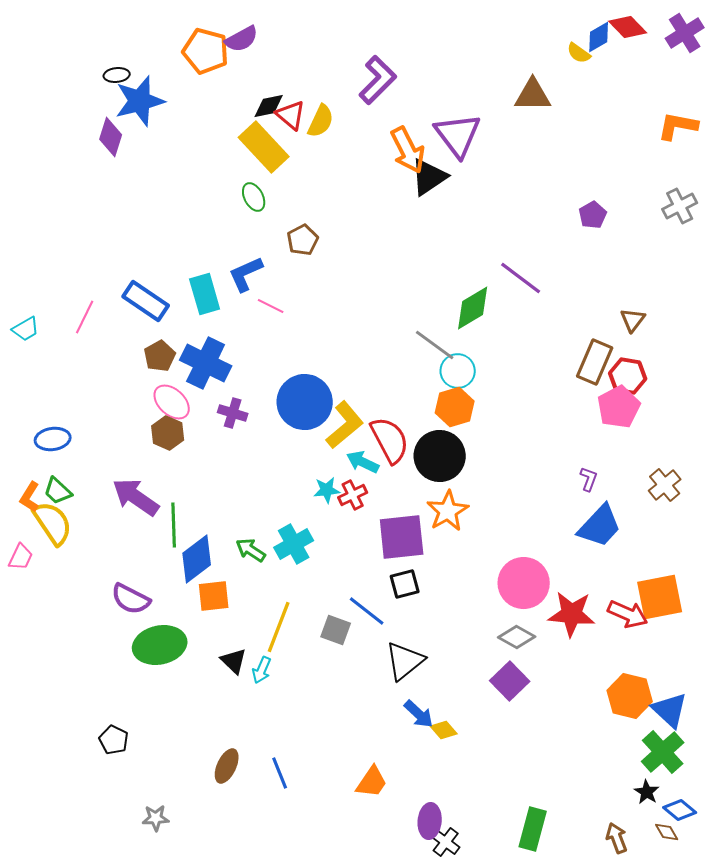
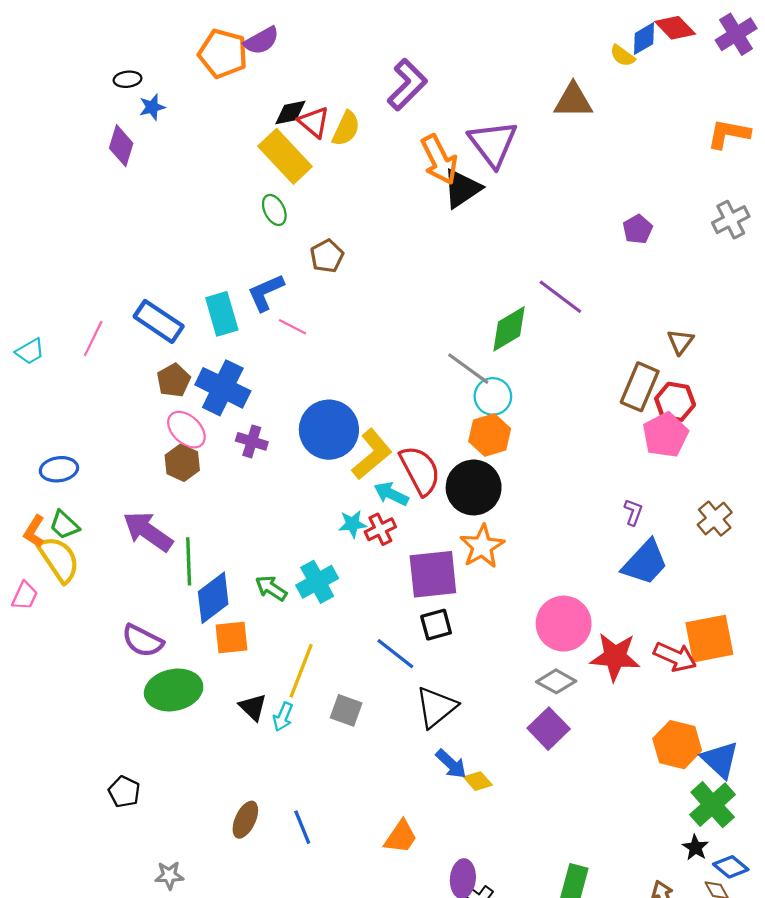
blue star: (140, 101) -> (152, 107), size x0.5
gray square: (336, 630) -> (346, 710), moved

